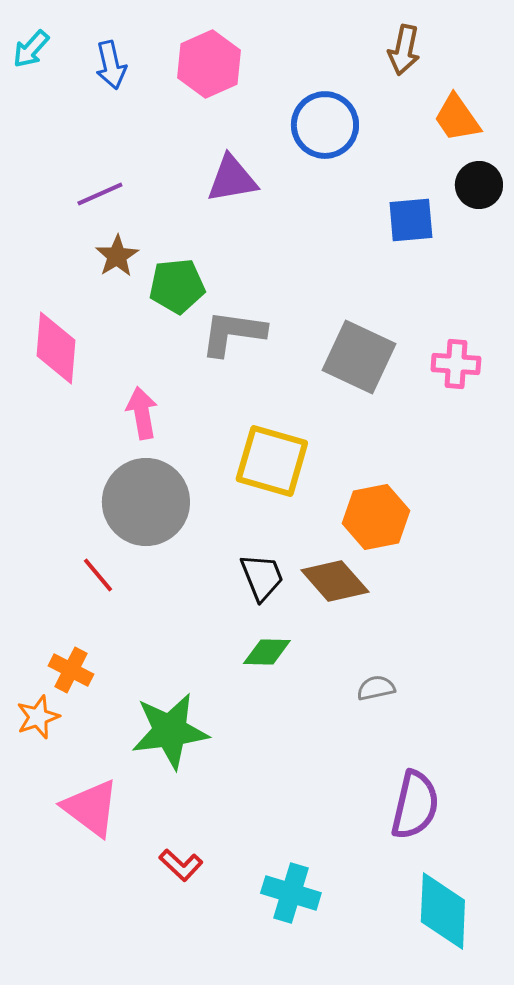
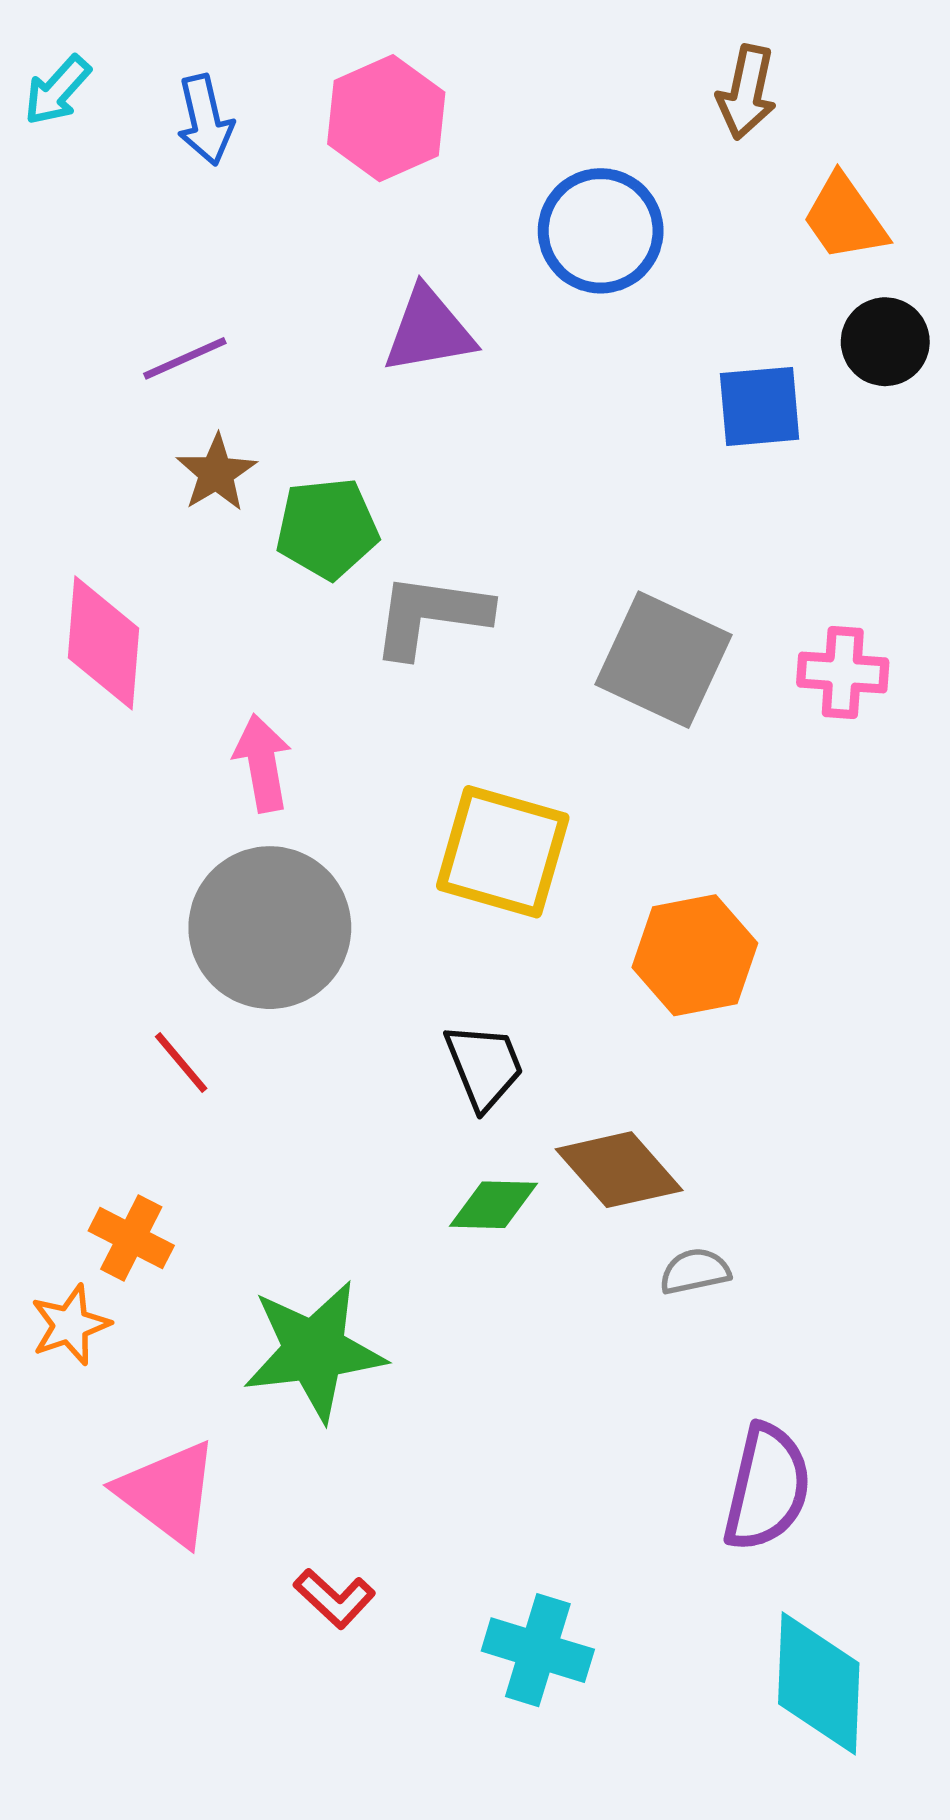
brown diamond: (335, 581) -> (619, 1170), moved

